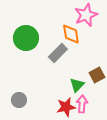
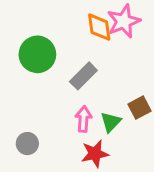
orange diamond: (71, 34) -> (99, 27), moved
pink arrow: (82, 104) -> (83, 119), moved

